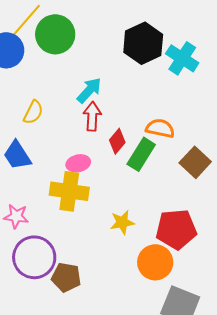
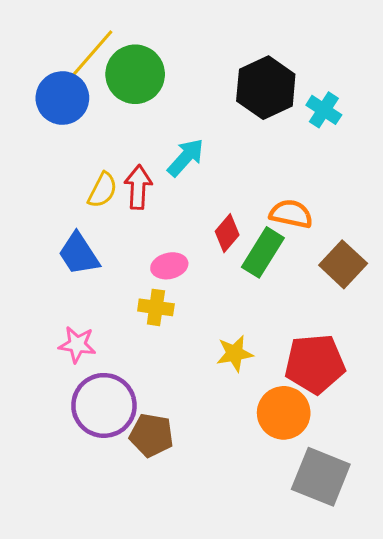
cyan cross: (182, 58) -> (324, 110), size x0.7
red arrow: (92, 116) -> (138, 187), moved
yellow cross: (69, 191) -> (156, 307), size x0.6

